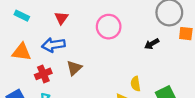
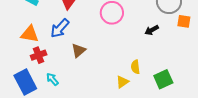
blue arrow: (53, 45) -> (60, 28), turned -40
red cross: (43, 74) -> (39, 55), moved

